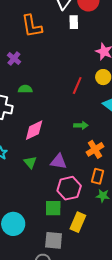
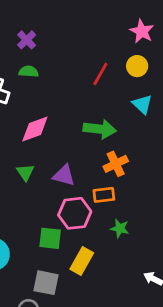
purple cross: (14, 59) -> (27, 40), moved
green arrow: (81, 125) -> (100, 129), size x1.6
orange rectangle: (98, 176) -> (104, 195), moved, turned 63

